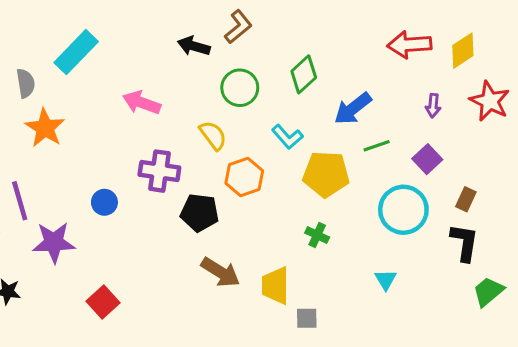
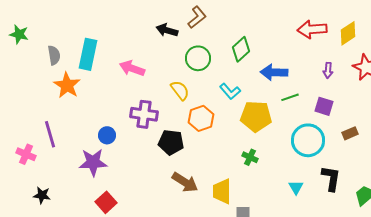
cyan rectangle: (76, 52) -> (88, 54), moved, turned -32
blue arrow: (353, 109) -> (274, 72), turned 40
purple square: (427, 159) -> (324, 106), turned -30
brown rectangle: (466, 199) -> (350, 133), turned 42
purple star: (54, 242) -> (93, 162), moved
black L-shape: (464, 242) -> (331, 178), moved

